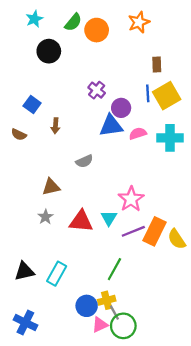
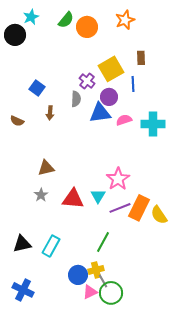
black circle: (49, 51) -> (15, 35), moved
yellow square: (167, 96) -> (111, 69), moved
blue square: (32, 105) -> (37, 88), moved
gray semicircle: (84, 161) -> (76, 99), moved, turned -63

